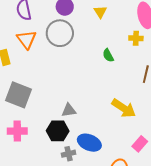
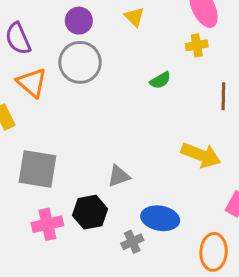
green semicircle: (108, 55) -> (160, 80), turned -80
black hexagon: (58, 131) -> (90, 212), moved

